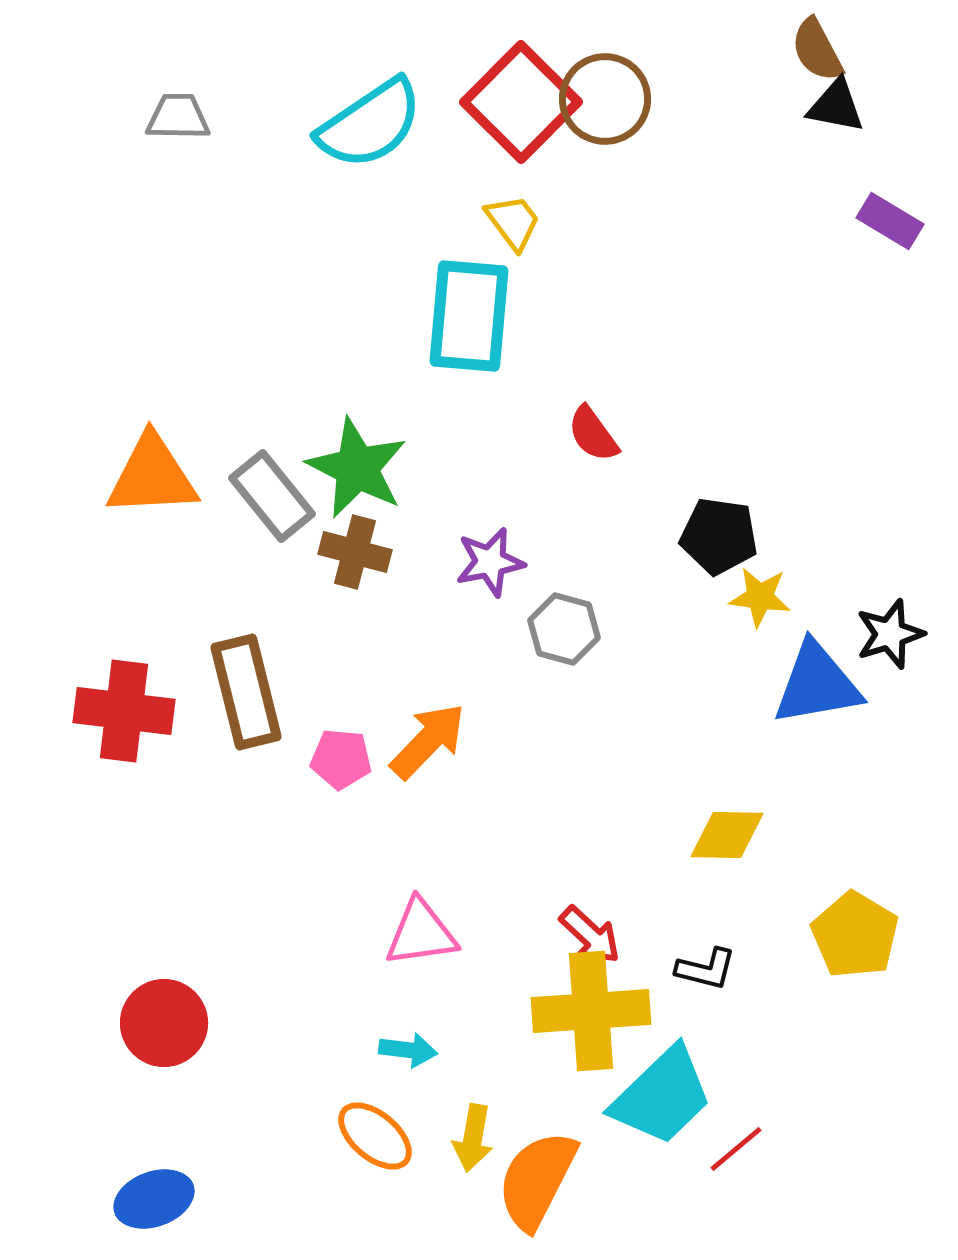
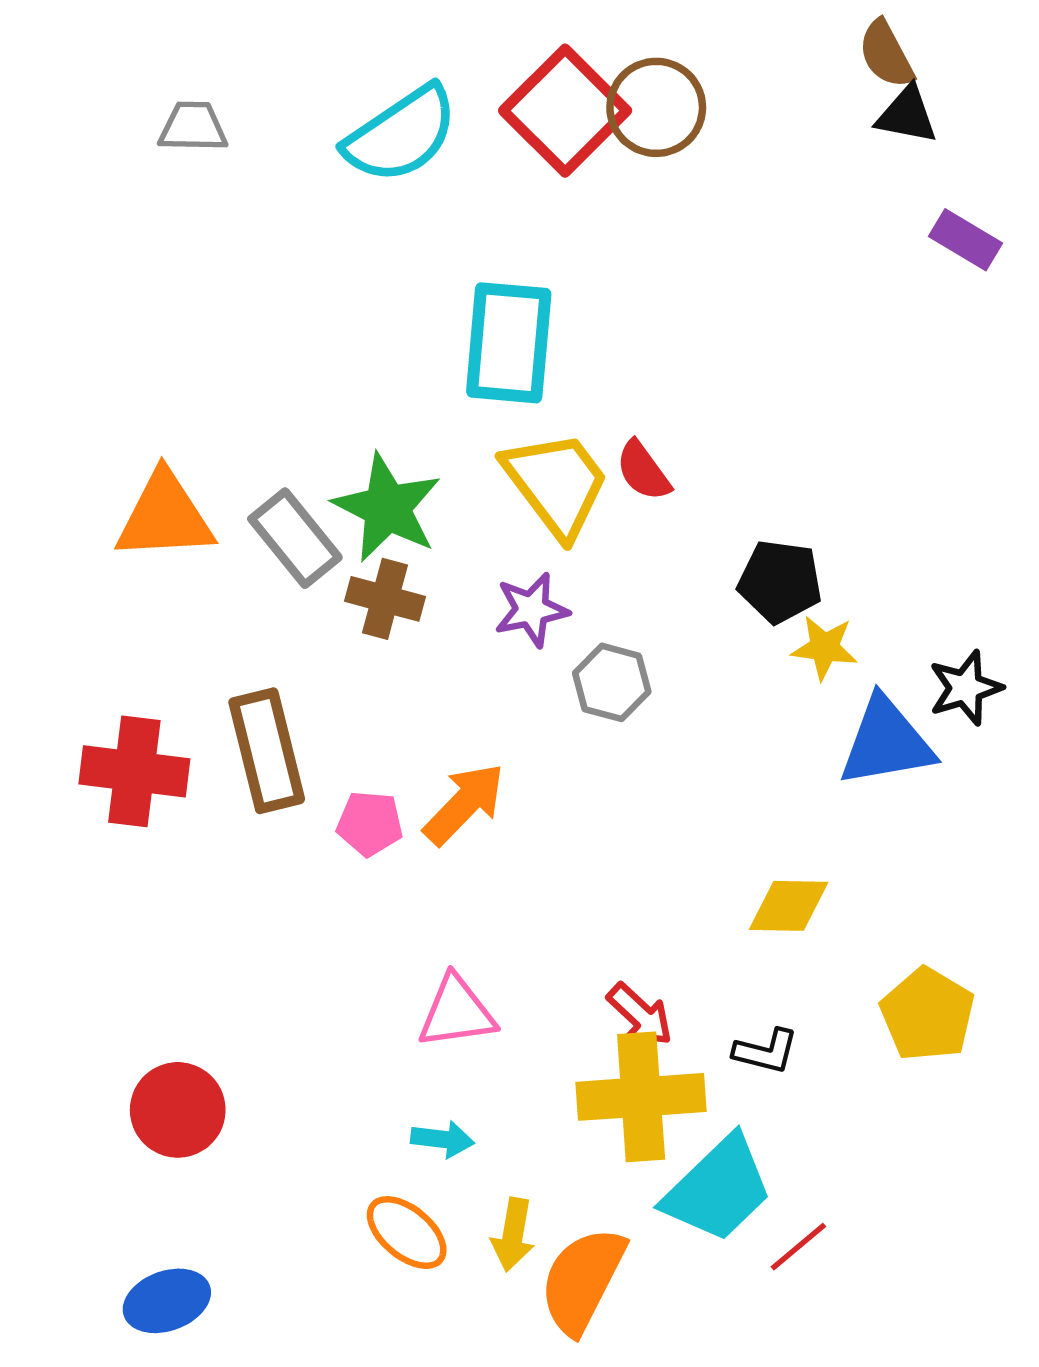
yellow trapezoid: (513, 222) -> (556, 484), moved, size x1.8

